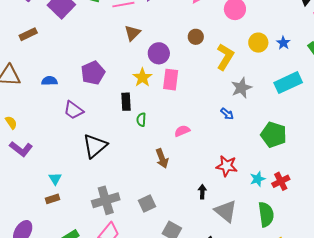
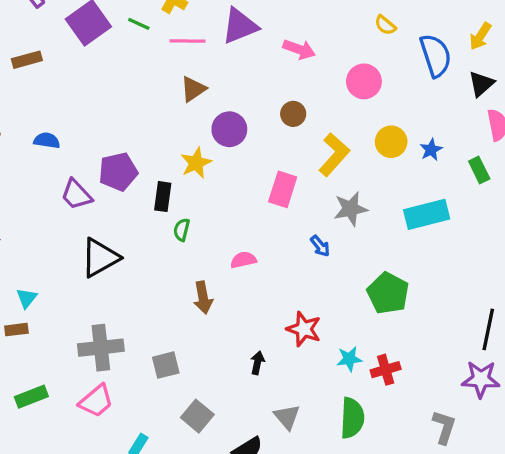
purple pentagon: (93, 73) -> (118, 172), moved
pink rectangle: (171, 80) -> (283, 189), moved
gray triangle: (226, 211) -> (287, 417), moved, size x0.7

